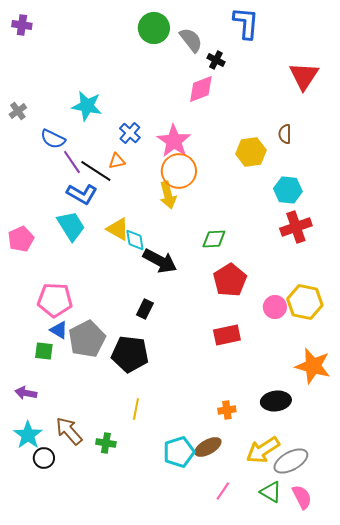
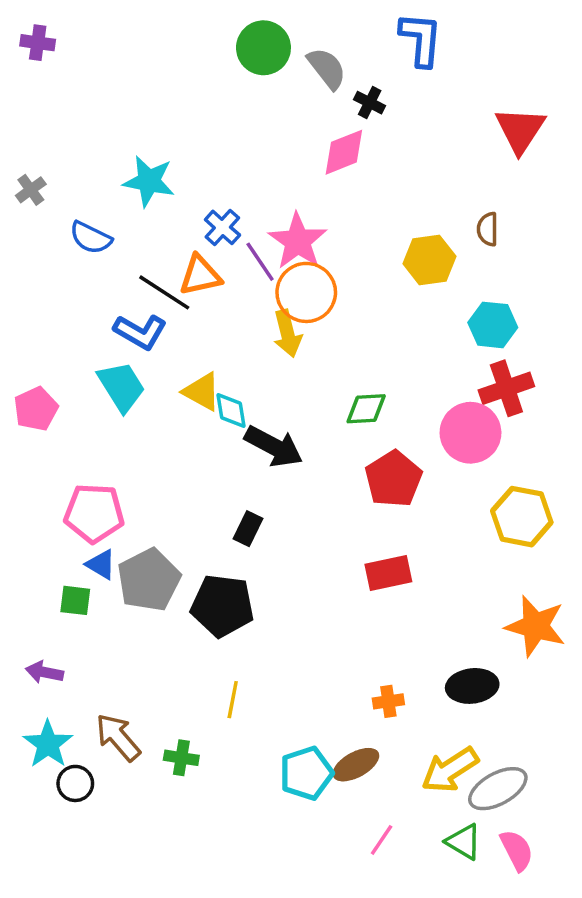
orange triangle: (117, 161) -> (200, 275), size x1.5
purple line: (72, 162) -> (260, 262), moved
pink circle: (275, 307) -> (470, 433), moved, size x1.5

